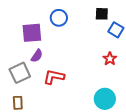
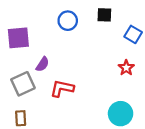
black square: (102, 14) -> (104, 15), moved
purple square: (32, 33) -> (18, 38), moved

